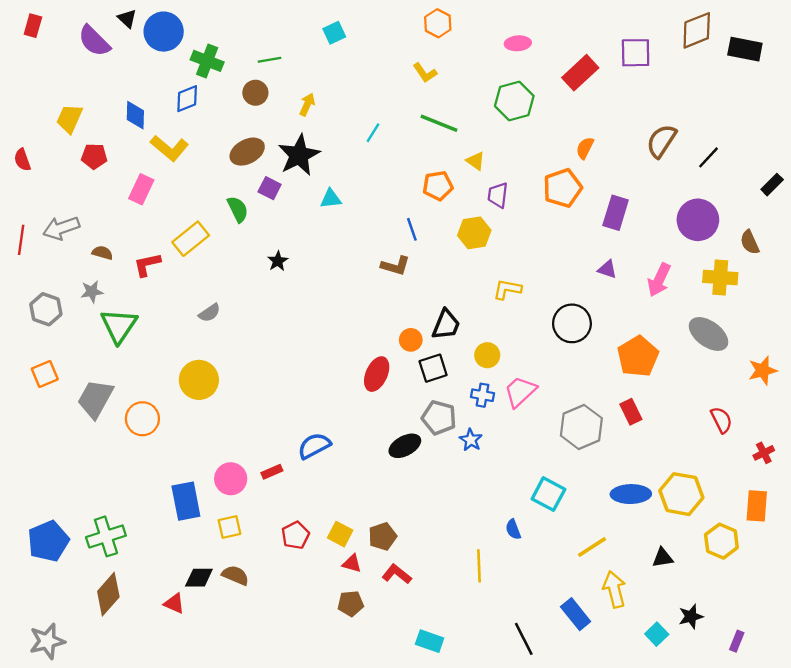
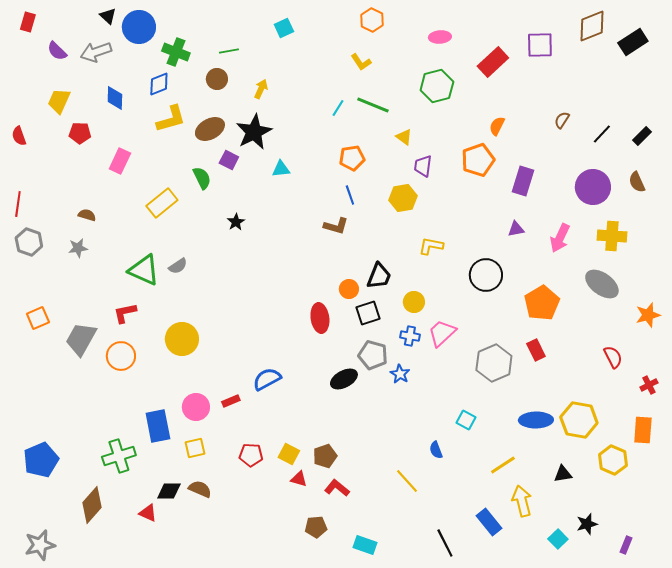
purple semicircle: (94, 41) -> (57, 51), moved, size x0.7
black rectangle: (745, 49) -> (633, 42), turned -44
cyan line: (373, 133) -> (338, 108), moved
brown semicircle: (661, 141) -> (562, 120), size x0.6
yellow L-shape: (169, 148) -> (171, 119), moved, turned -56
black rectangle: (772, 185) -> (642, 136), moved
orange pentagon: (438, 186) -> (352, 158), moved
gray arrow: (61, 228) -> (96, 52), moved
brown semicircle: (750, 242) -> (637, 182), moved
red L-shape: (147, 265) -> (125, 313), moved
purple triangle: (607, 269) -> (516, 229), turned -30
gray hexagon: (46, 309) -> (29, 242), moved
green triangle: (119, 326) -> (144, 270), moved, turned -40
red ellipse: (377, 374) -> (320, 318), turned -32
yellow circle: (199, 380) -> (182, 339), moved
cyan square: (548, 494) -> (466, 420), size x0.7
red pentagon: (295, 535) -> (251, 455), turned 30
green cross: (106, 536) -> (119, 456), moved
yellow line: (479, 566) -> (407, 481), turned -40
brown pentagon: (351, 604) -> (316, 527), moved

